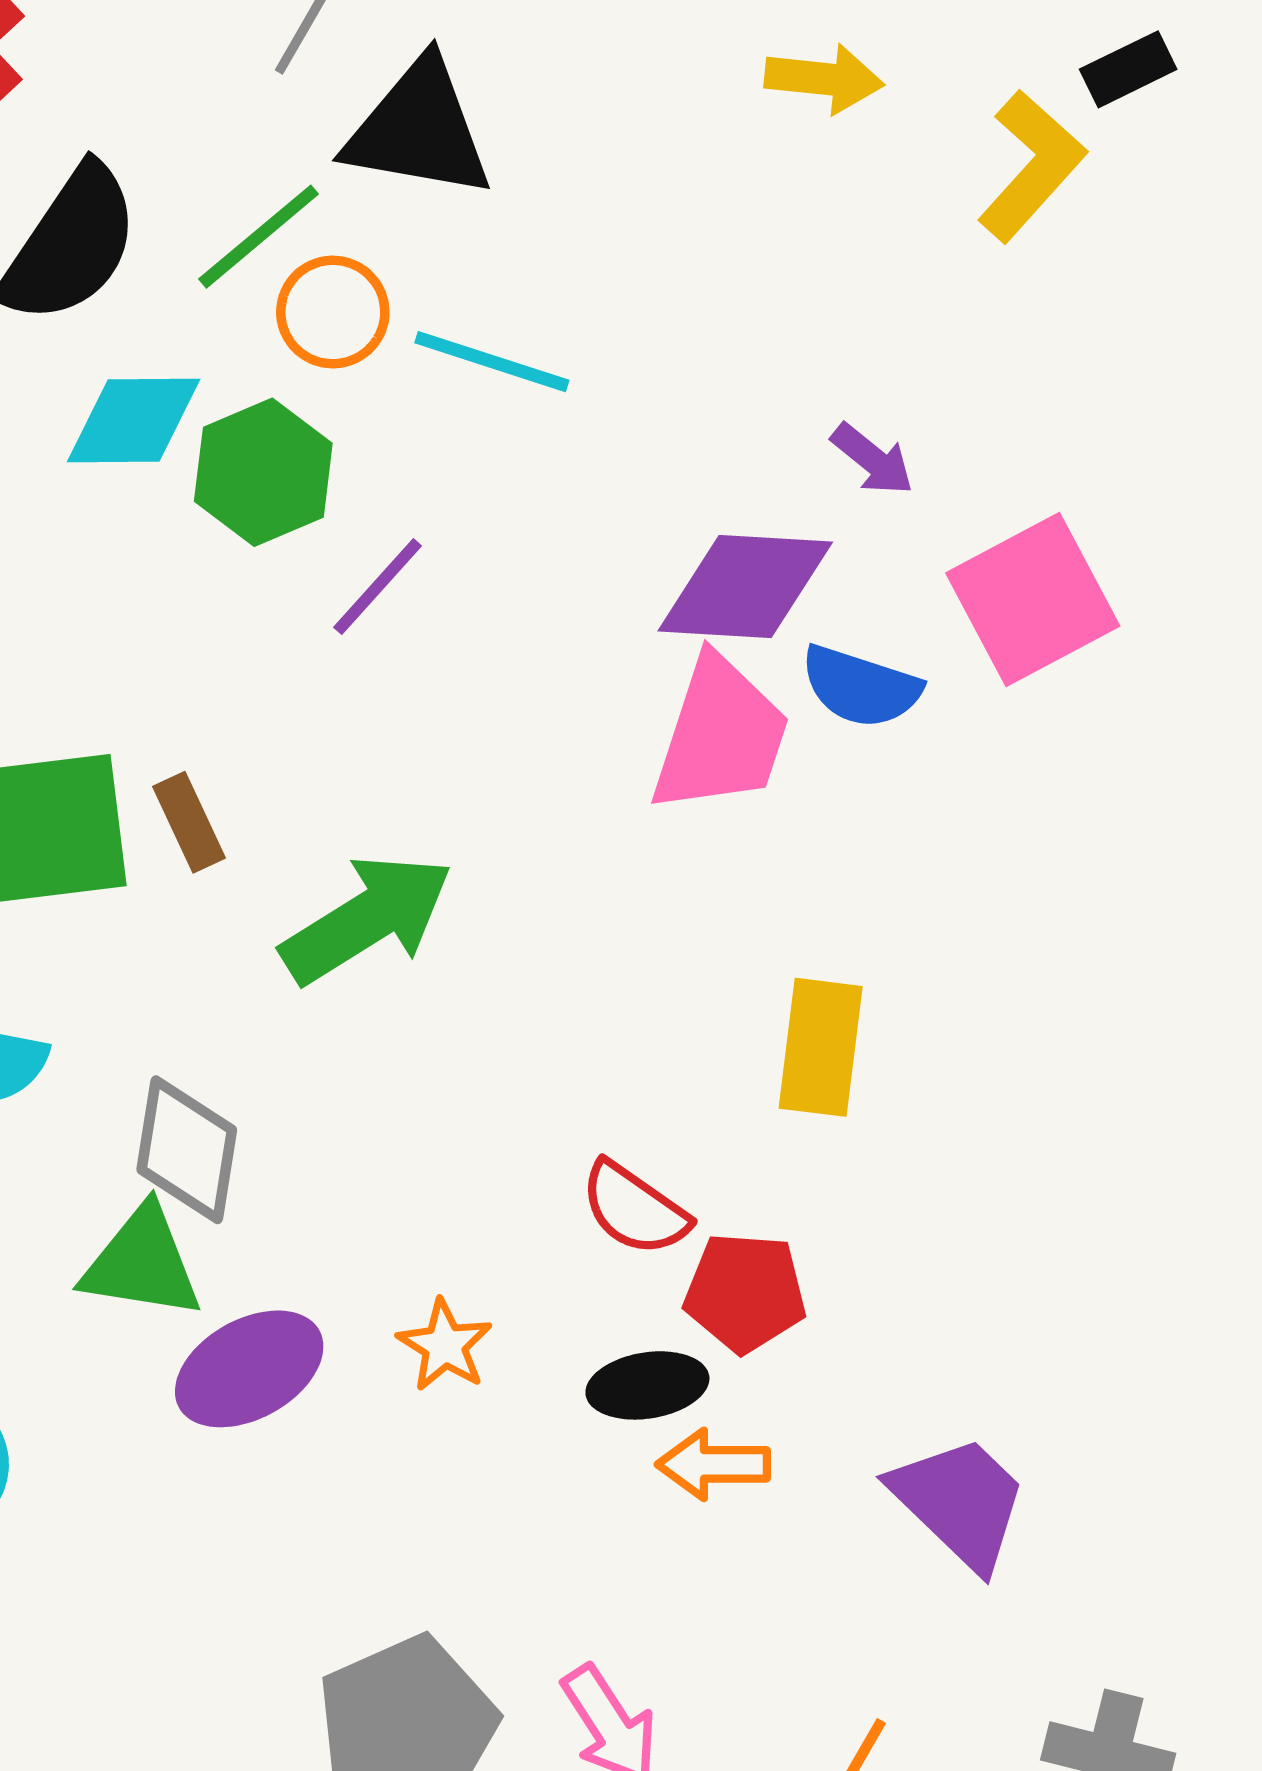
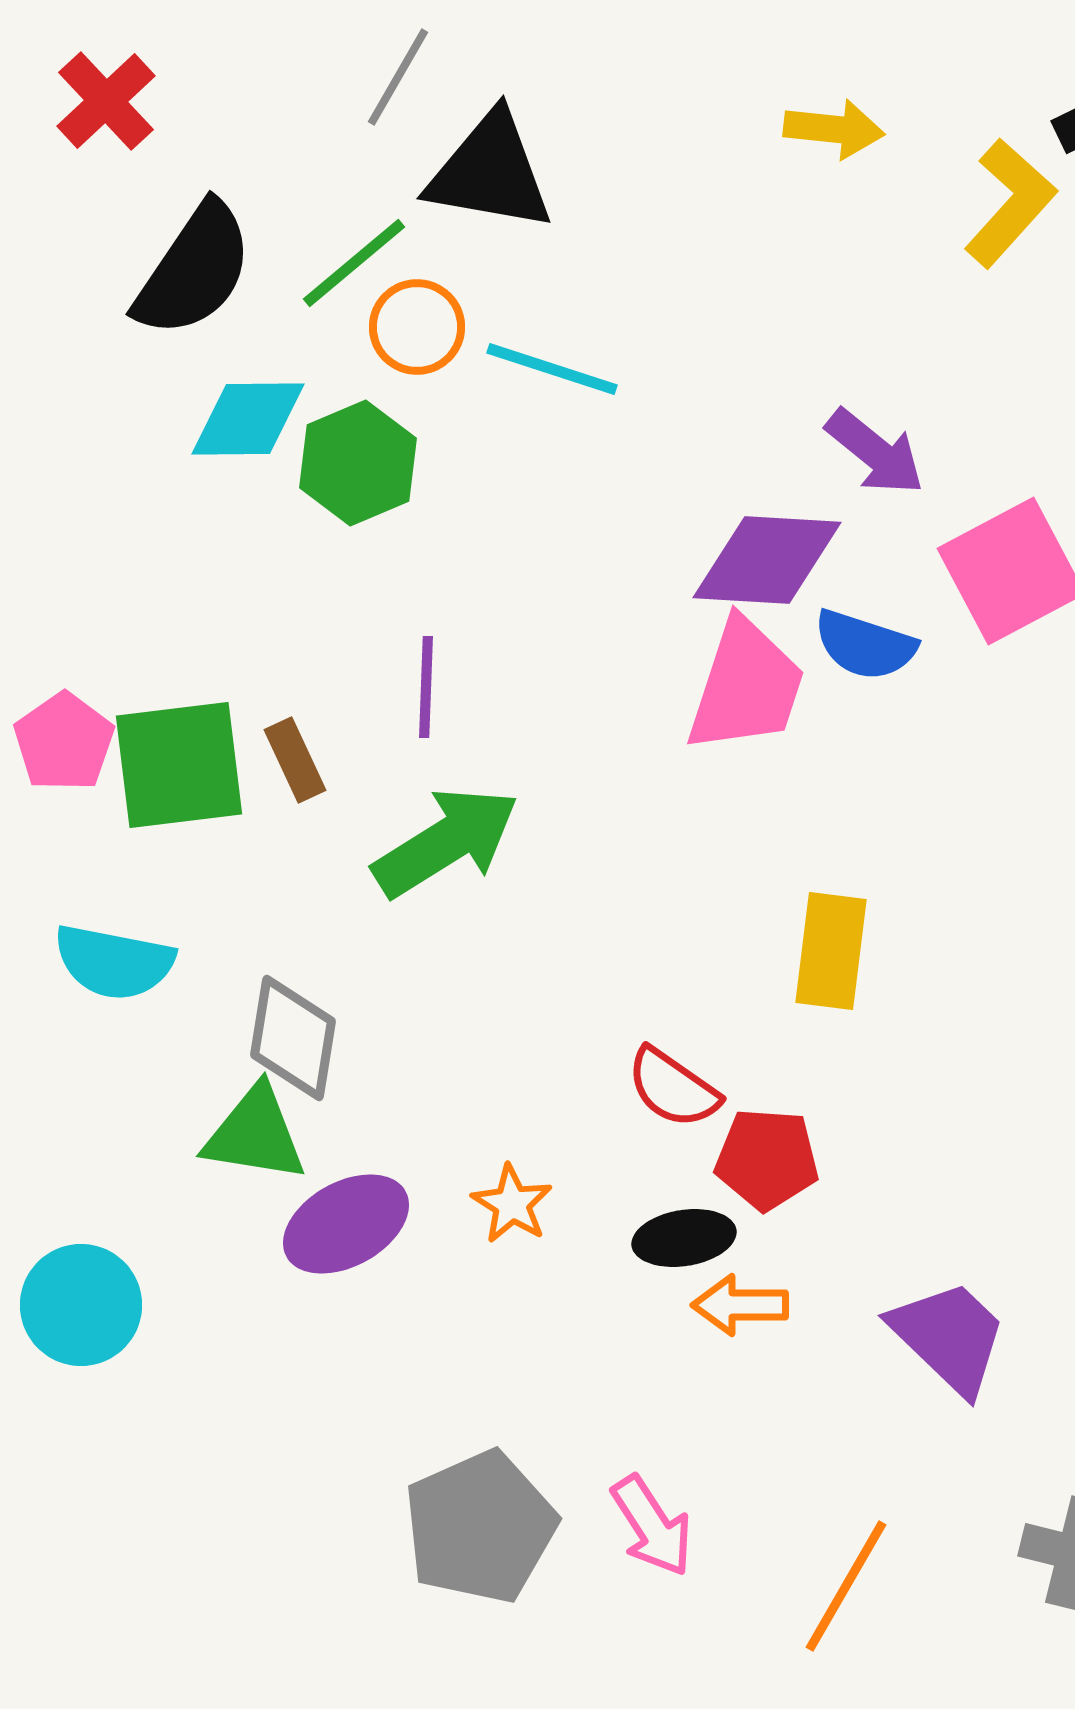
purple arrow: (872, 459) -> (875, 452), size x1.4
purple line: (378, 587) -> (426, 687), moved, turned -40

